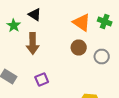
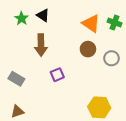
green star: (14, 26) -> (21, 18), moved
purple square: (42, 80) -> (57, 75), moved

